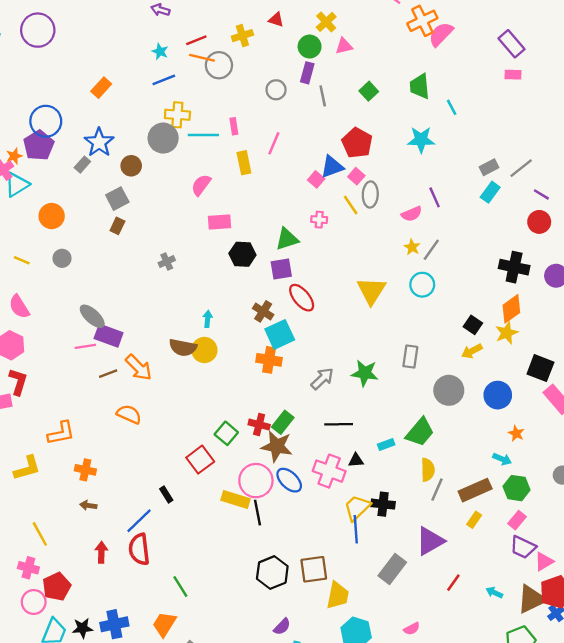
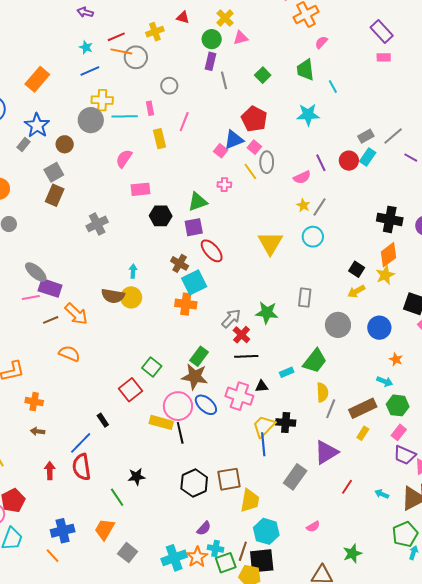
pink semicircle: (441, 34) -> (321, 42), moved, size x0.6
orange rectangle: (101, 88) -> (37, 79), size x1.4
gray circle: (276, 90) -> (169, 86), moved
red circle: (539, 222) -> (349, 161), moved
brown rectangle: (117, 226) -> (55, 195), size x1.5
gray cross: (167, 262) -> (97, 224), size x1.5
red cross: (259, 425) -> (241, 335), moved, turned 30
black star: (82, 628) -> (137, 477), moved

